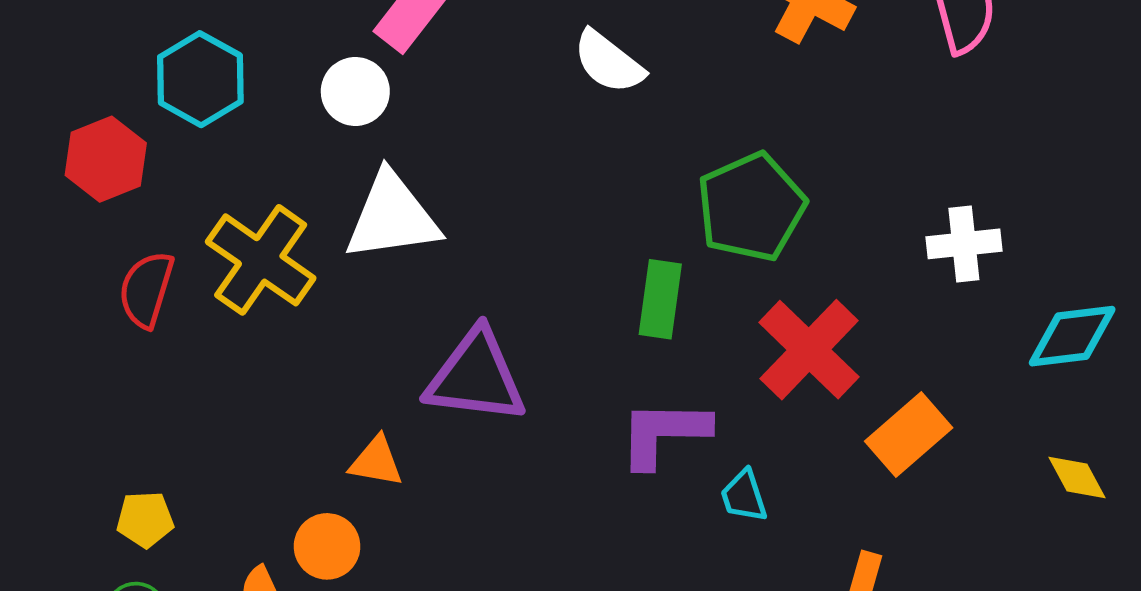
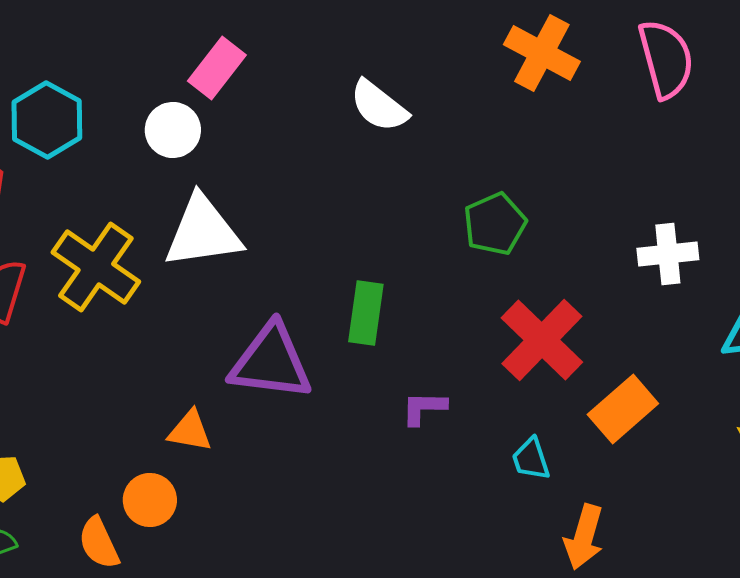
green pentagon: (751, 207) -> (495, 224), size x0.7
green rectangle: (660, 299) -> (366, 313), moved
purple L-shape: (664, 433) -> (424, 408), size x0.6
cyan trapezoid: (744, 496) -> (531, 459), moved

